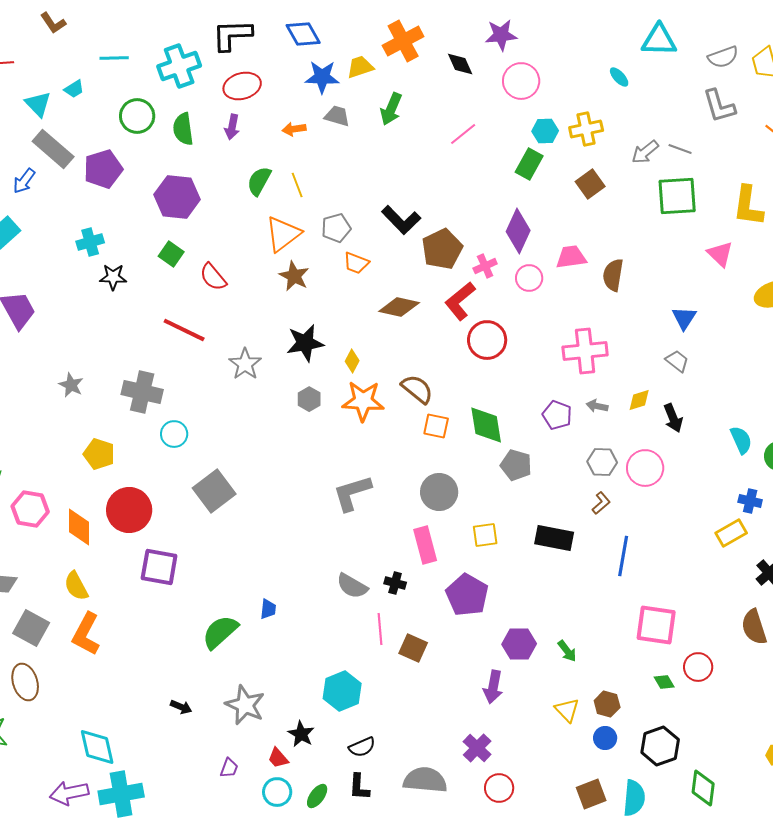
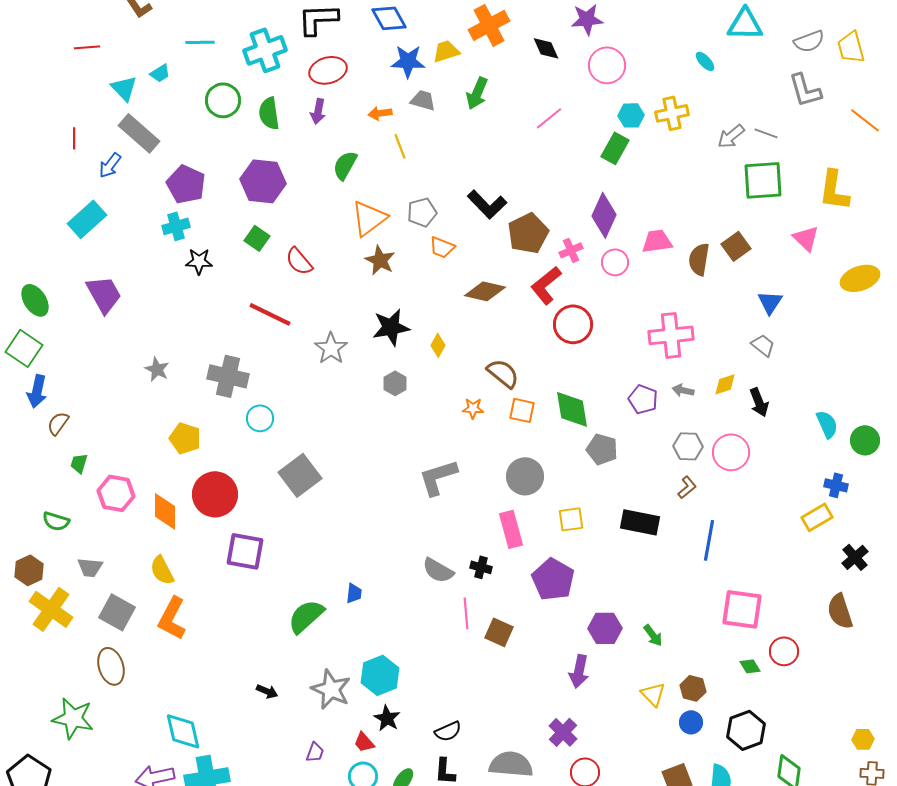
purple pentagon: (103, 169) -> (186, 184), moved, turned -30
brown square: (590, 184) -> (736, 246), moved
yellow line: (297, 185) -> (400, 146), moved
orange star: (363, 401) -> (473, 408), moved, size x0.5
cyan hexagon: (342, 691) -> (380, 675), moved

